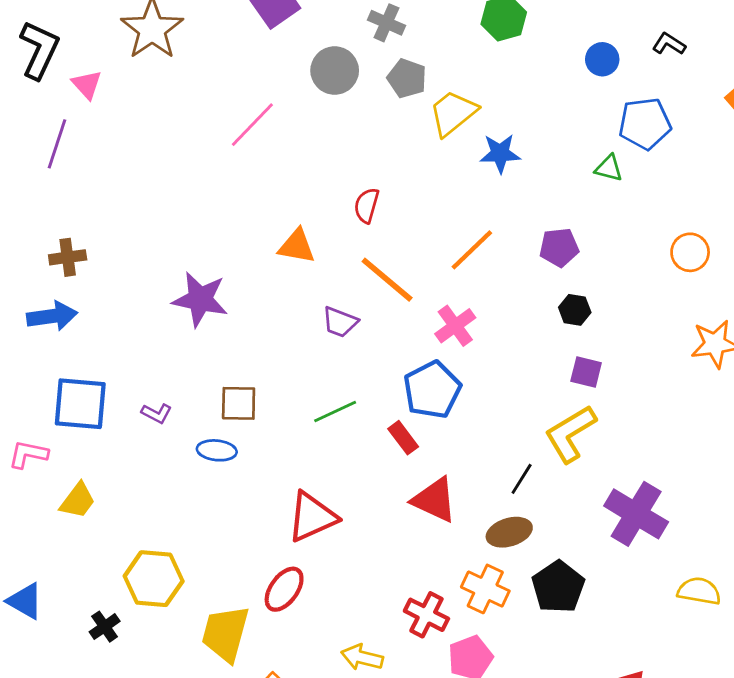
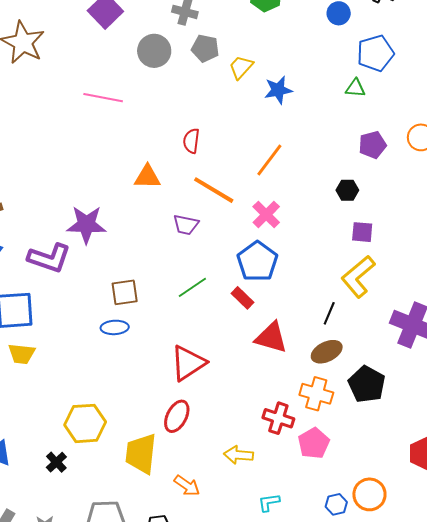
yellow trapezoid: (453, 113) -> (241, 67), size x0.7
pink line: (252, 125) -> (103, 98), turned 66
purple pentagon: (559, 247) -> (372, 145), moved
purple L-shape: (157, 413) -> (49, 258), moved, size x2.0
yellow trapezoid: (78, 501) -> (22, 354), moved, turned 68

